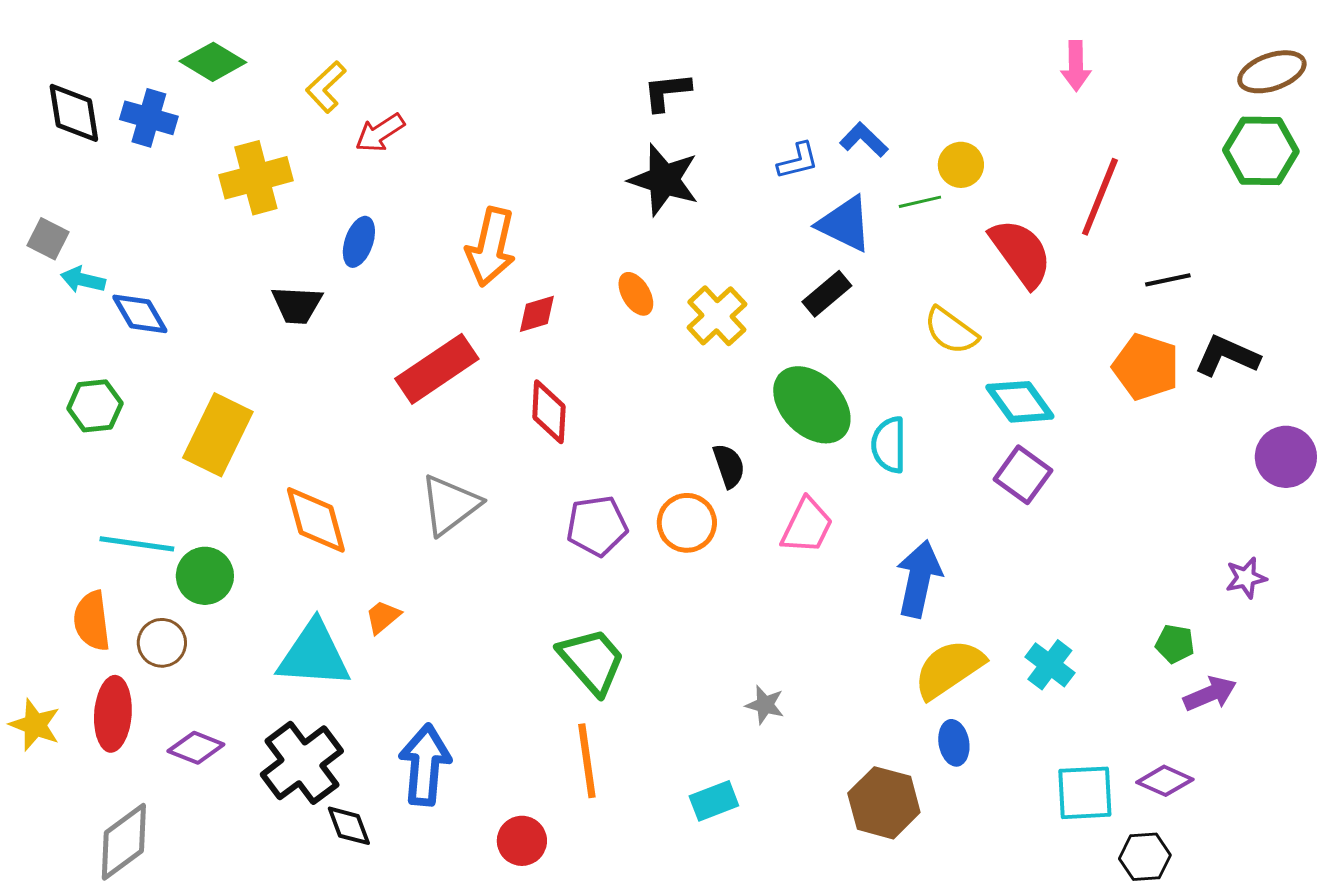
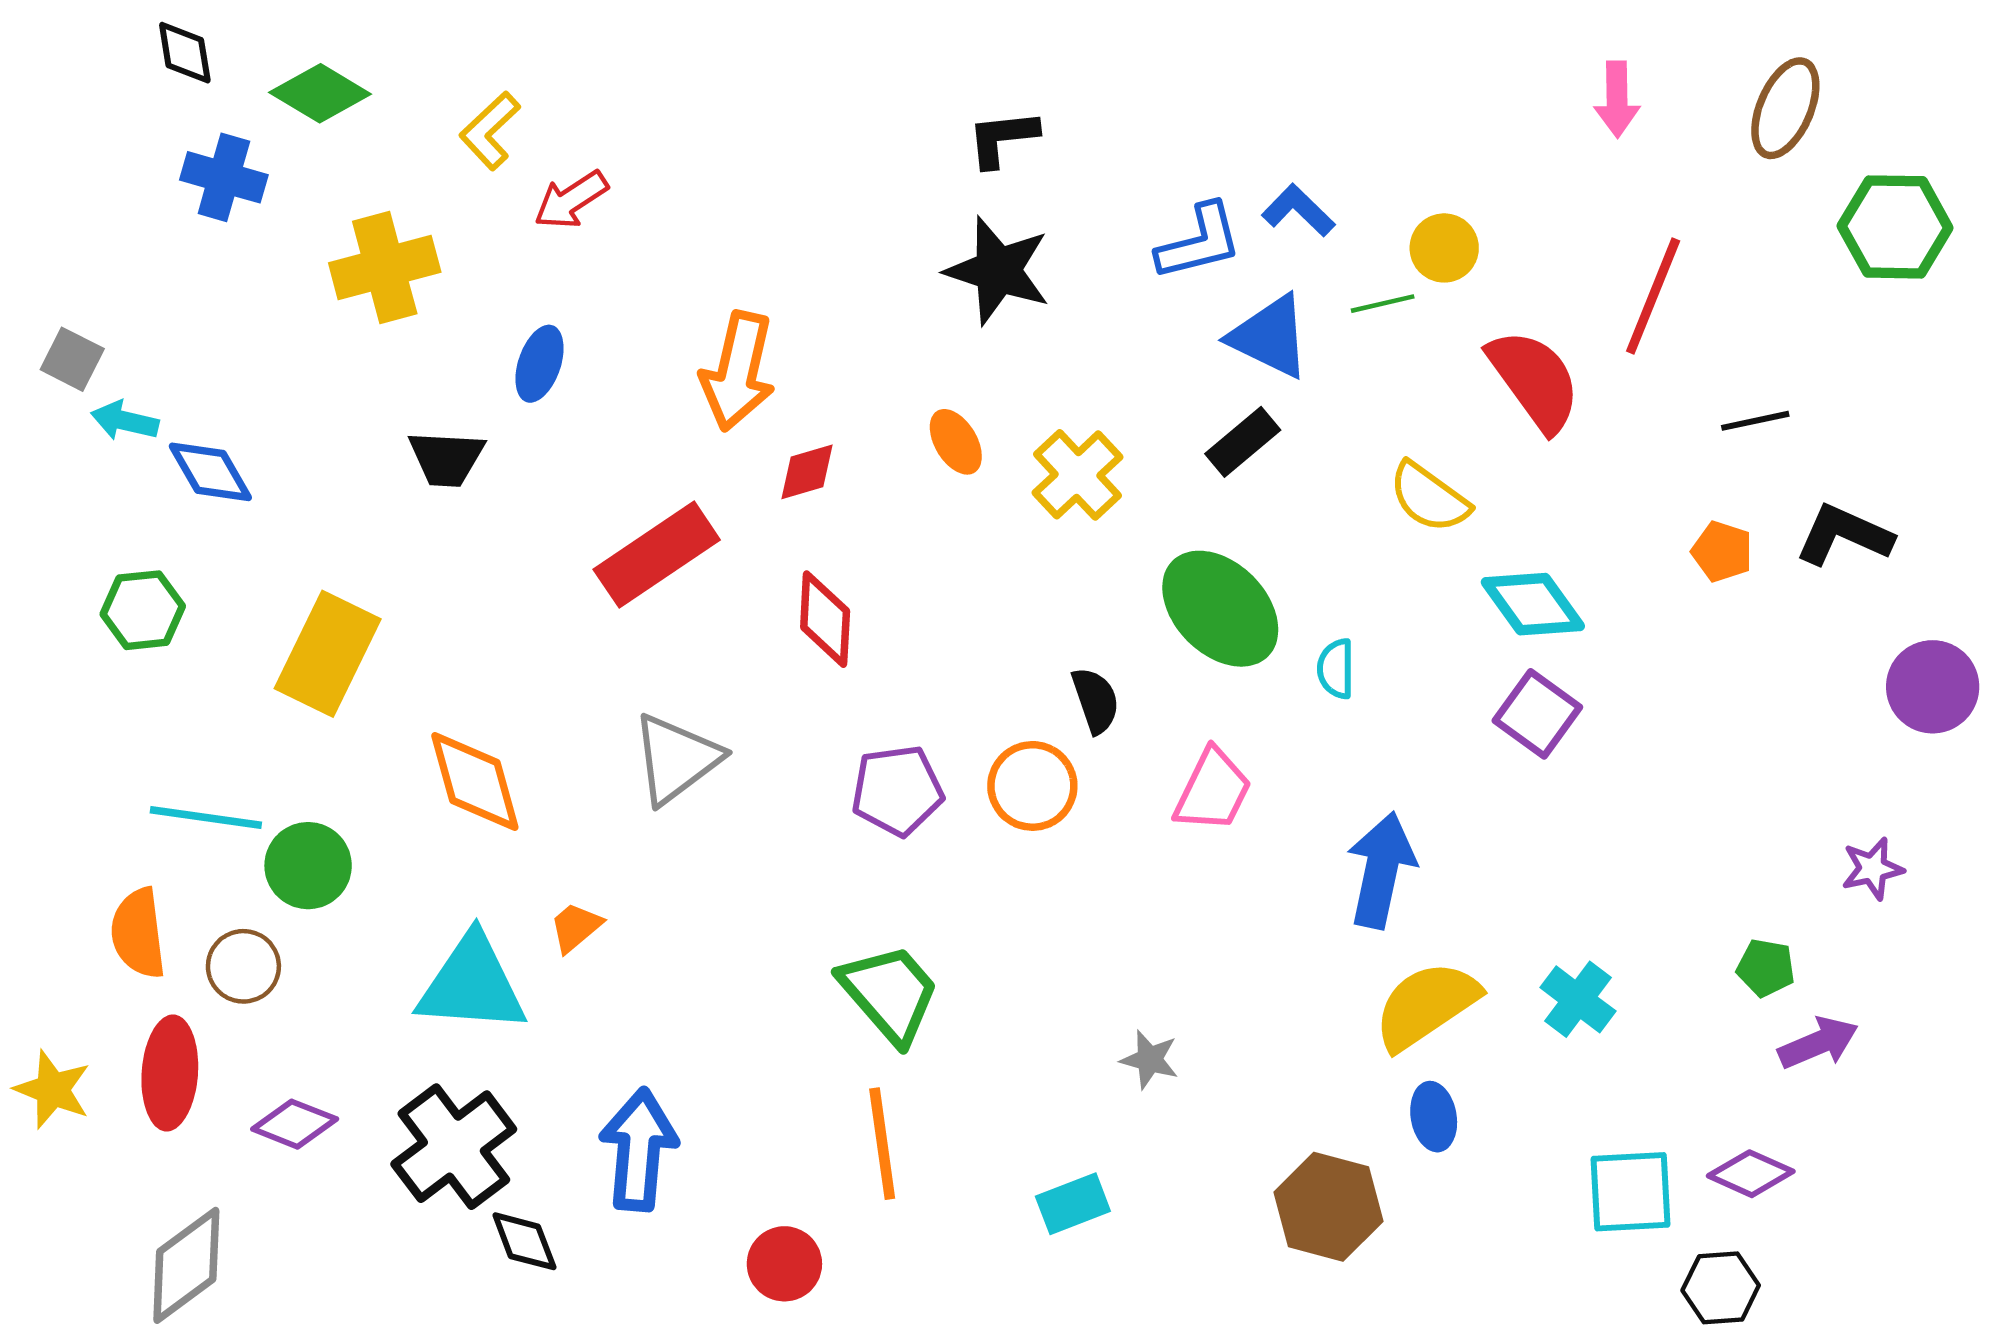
brown ellipse: (1272, 72) -> (1785, 108), moved, turned -48
black diamond: (74, 113) -> (185, 53), moved, size x0.7
blue L-shape: (798, 161) -> (1199, 242), size x1.4
orange pentagon: (1146, 367) -> (1722, 552), size x0.6
cyan semicircle: (889, 445) -> (1336, 669), size x0.7

